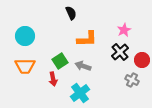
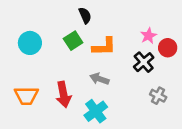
red circle: (142, 60) -> (168, 48), moved
green square: (60, 61) -> (73, 41), moved
orange trapezoid: (25, 66) -> (26, 96), moved
red arrow: (53, 79) -> (63, 94), size x1.5

